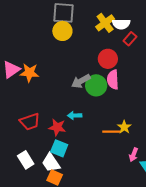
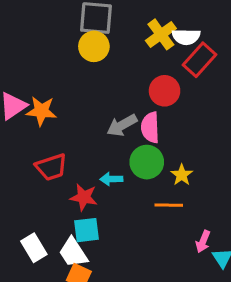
red rectangle: (130, 39) -> (199, 60), size x1.5
pink semicircle: (113, 80) -> (150, 127), moved
green circle: (96, 85) -> (147, 162), moved
red trapezoid: (30, 122) -> (51, 167), moved
yellow star: (124, 127) -> (182, 175), moved
cyan square: (59, 148) -> (87, 230), turned -30

